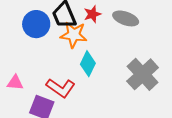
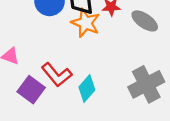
cyan diamond: (88, 64) -> (87, 89), moved

